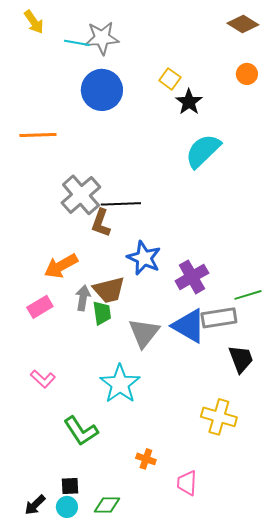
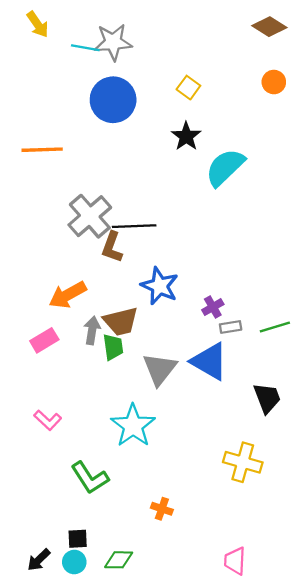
black star: (189, 102) -> (186, 136), moved
purple cross: (192, 277) -> (213, 307), size x0.6
gray rectangle: (219, 318) -> (231, 327), moved, size x0.6
pink trapezoid: (187, 483) -> (235, 561), moved

